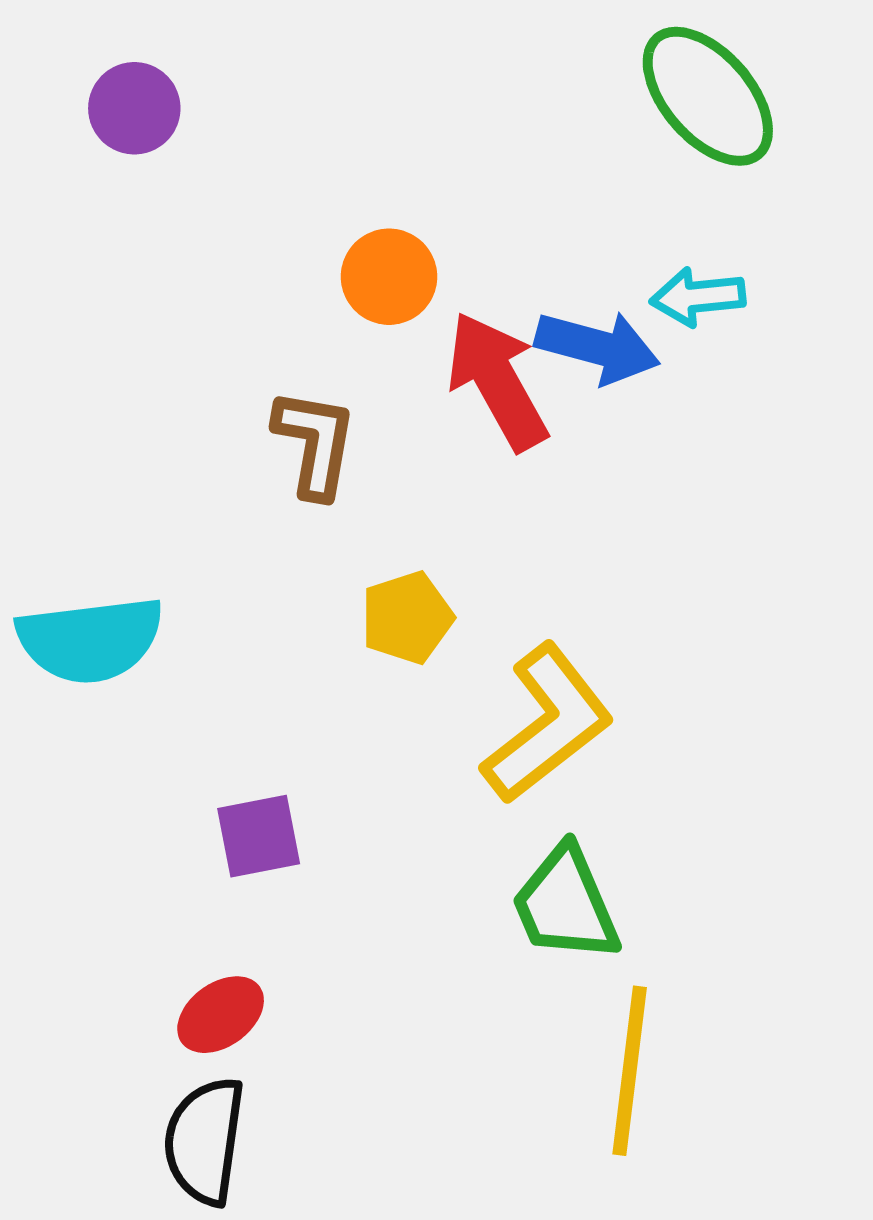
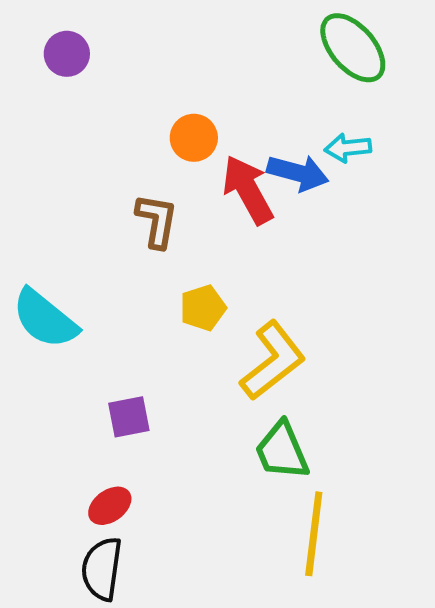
cyan semicircle: (90, 640) -> (45, 319), turned 46

